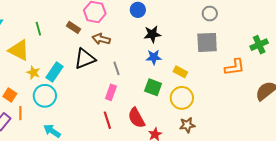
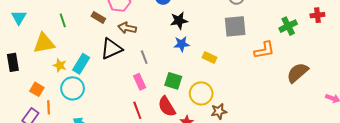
yellow triangle: (19, 50) -> (44, 43), turned -35
green square: (153, 87) -> (173, 81), moved
pink rectangle: (111, 92) -> (140, 82), turned -42
yellow circle: (182, 98) -> (201, 93), moved

